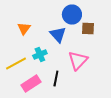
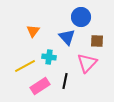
brown square: (88, 28) -> (97, 41), moved
cyan cross: (40, 54) -> (49, 57), turned 32

